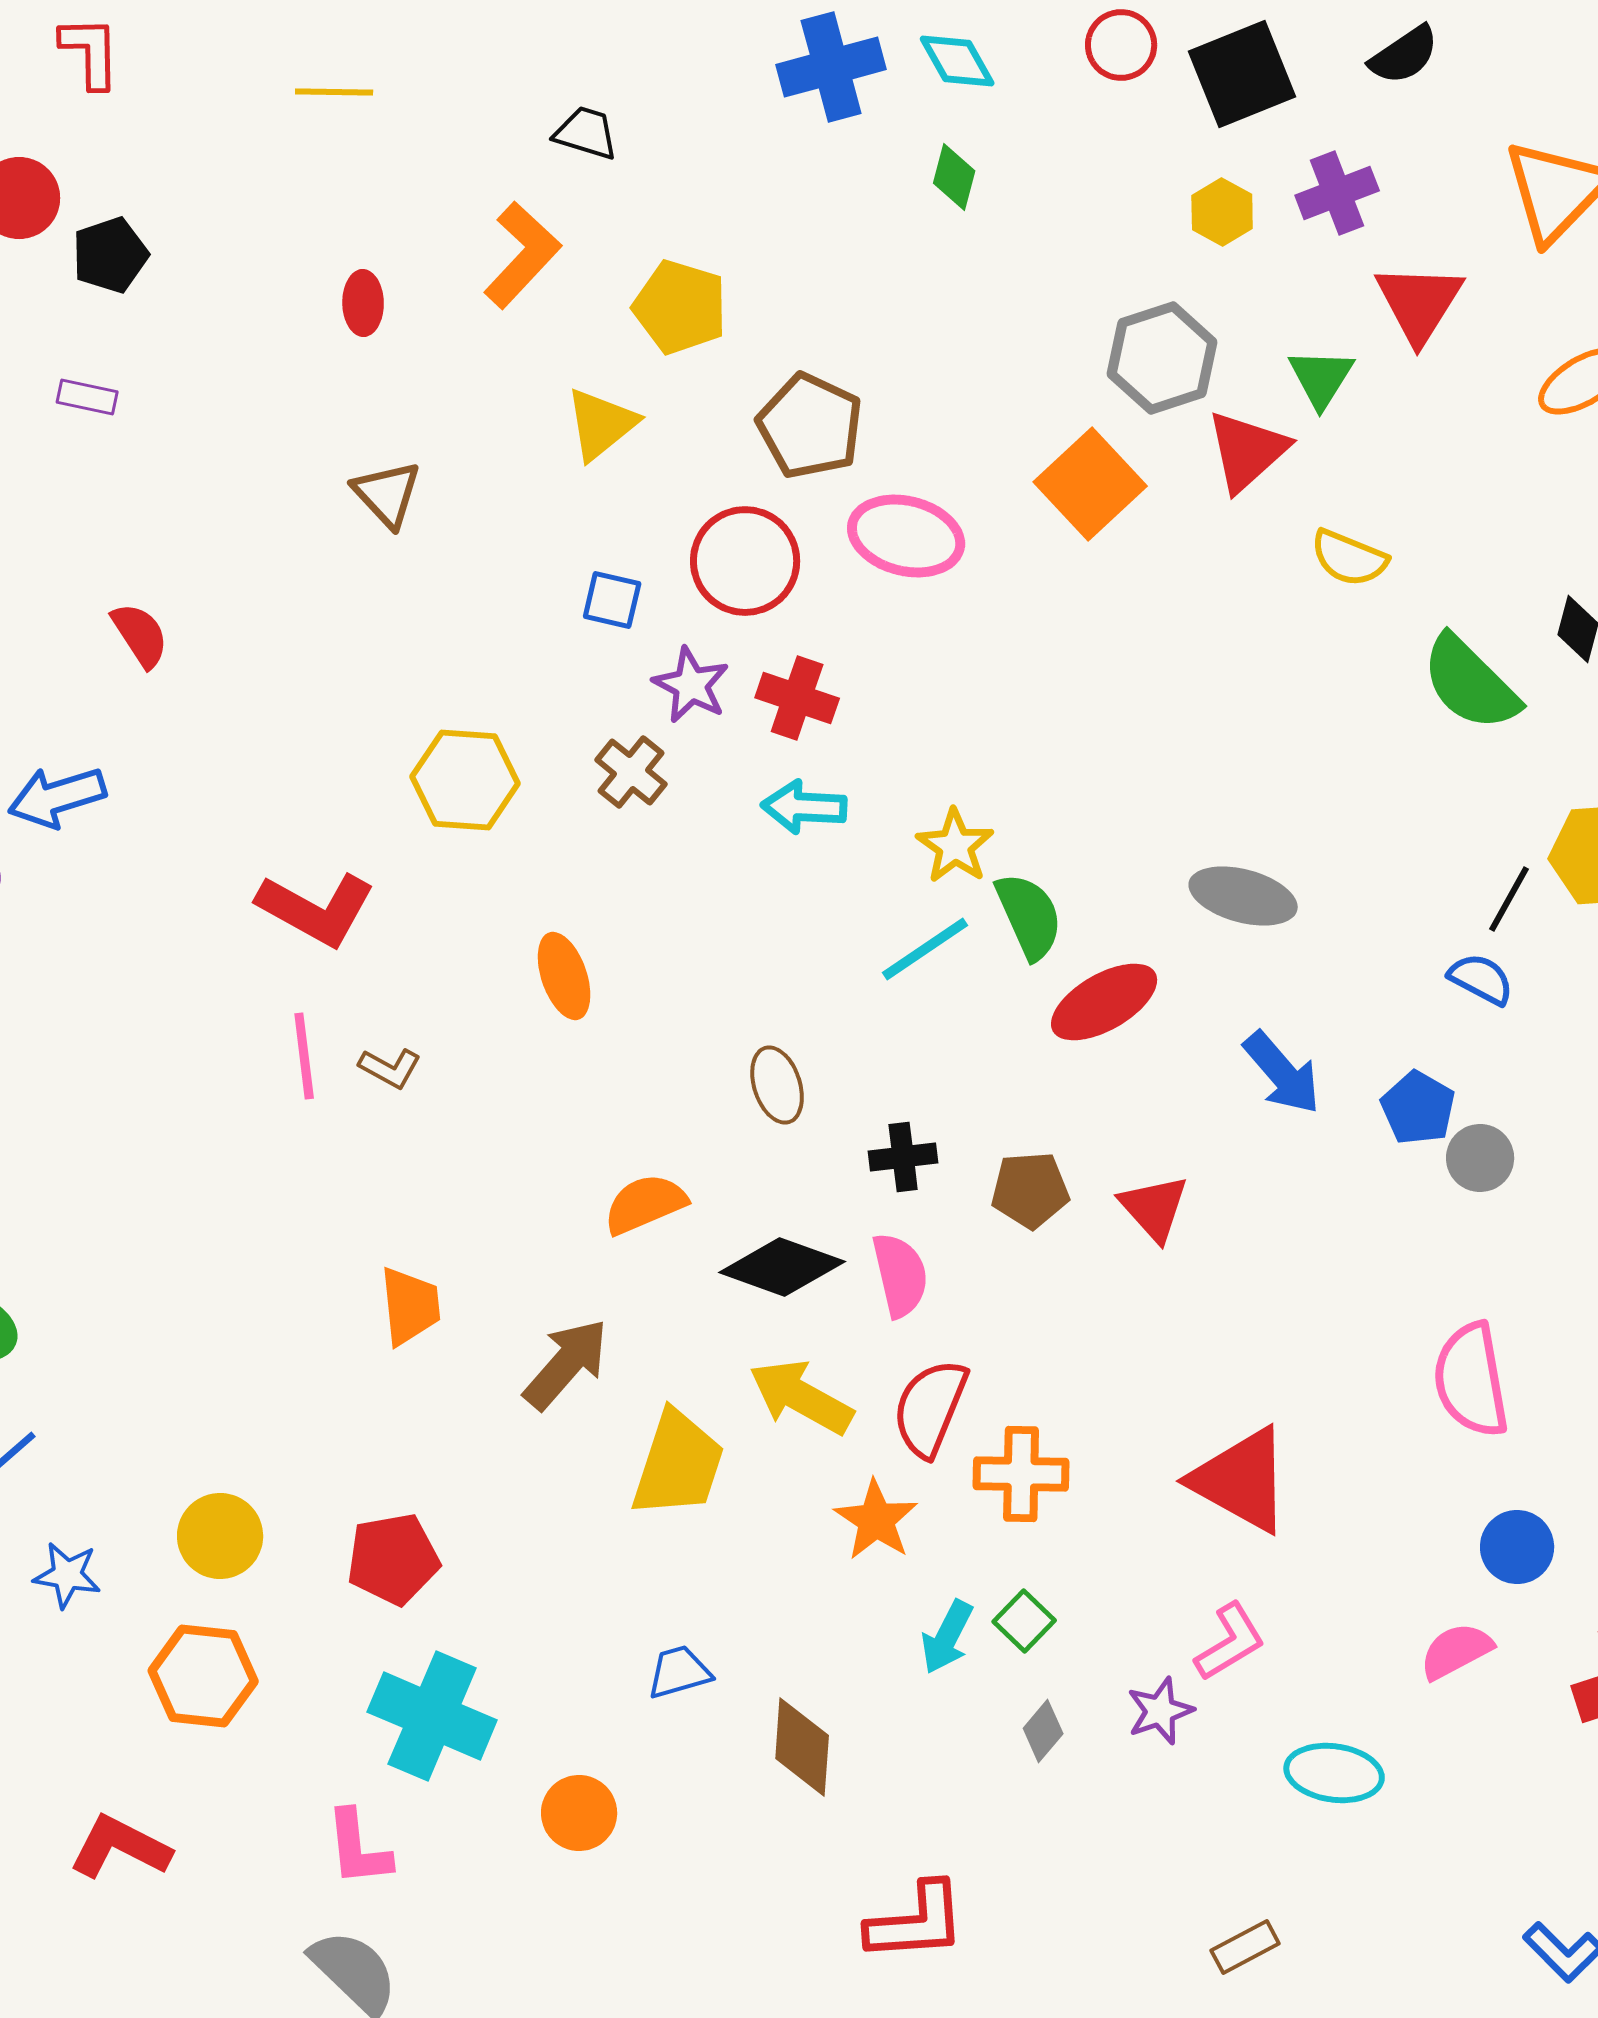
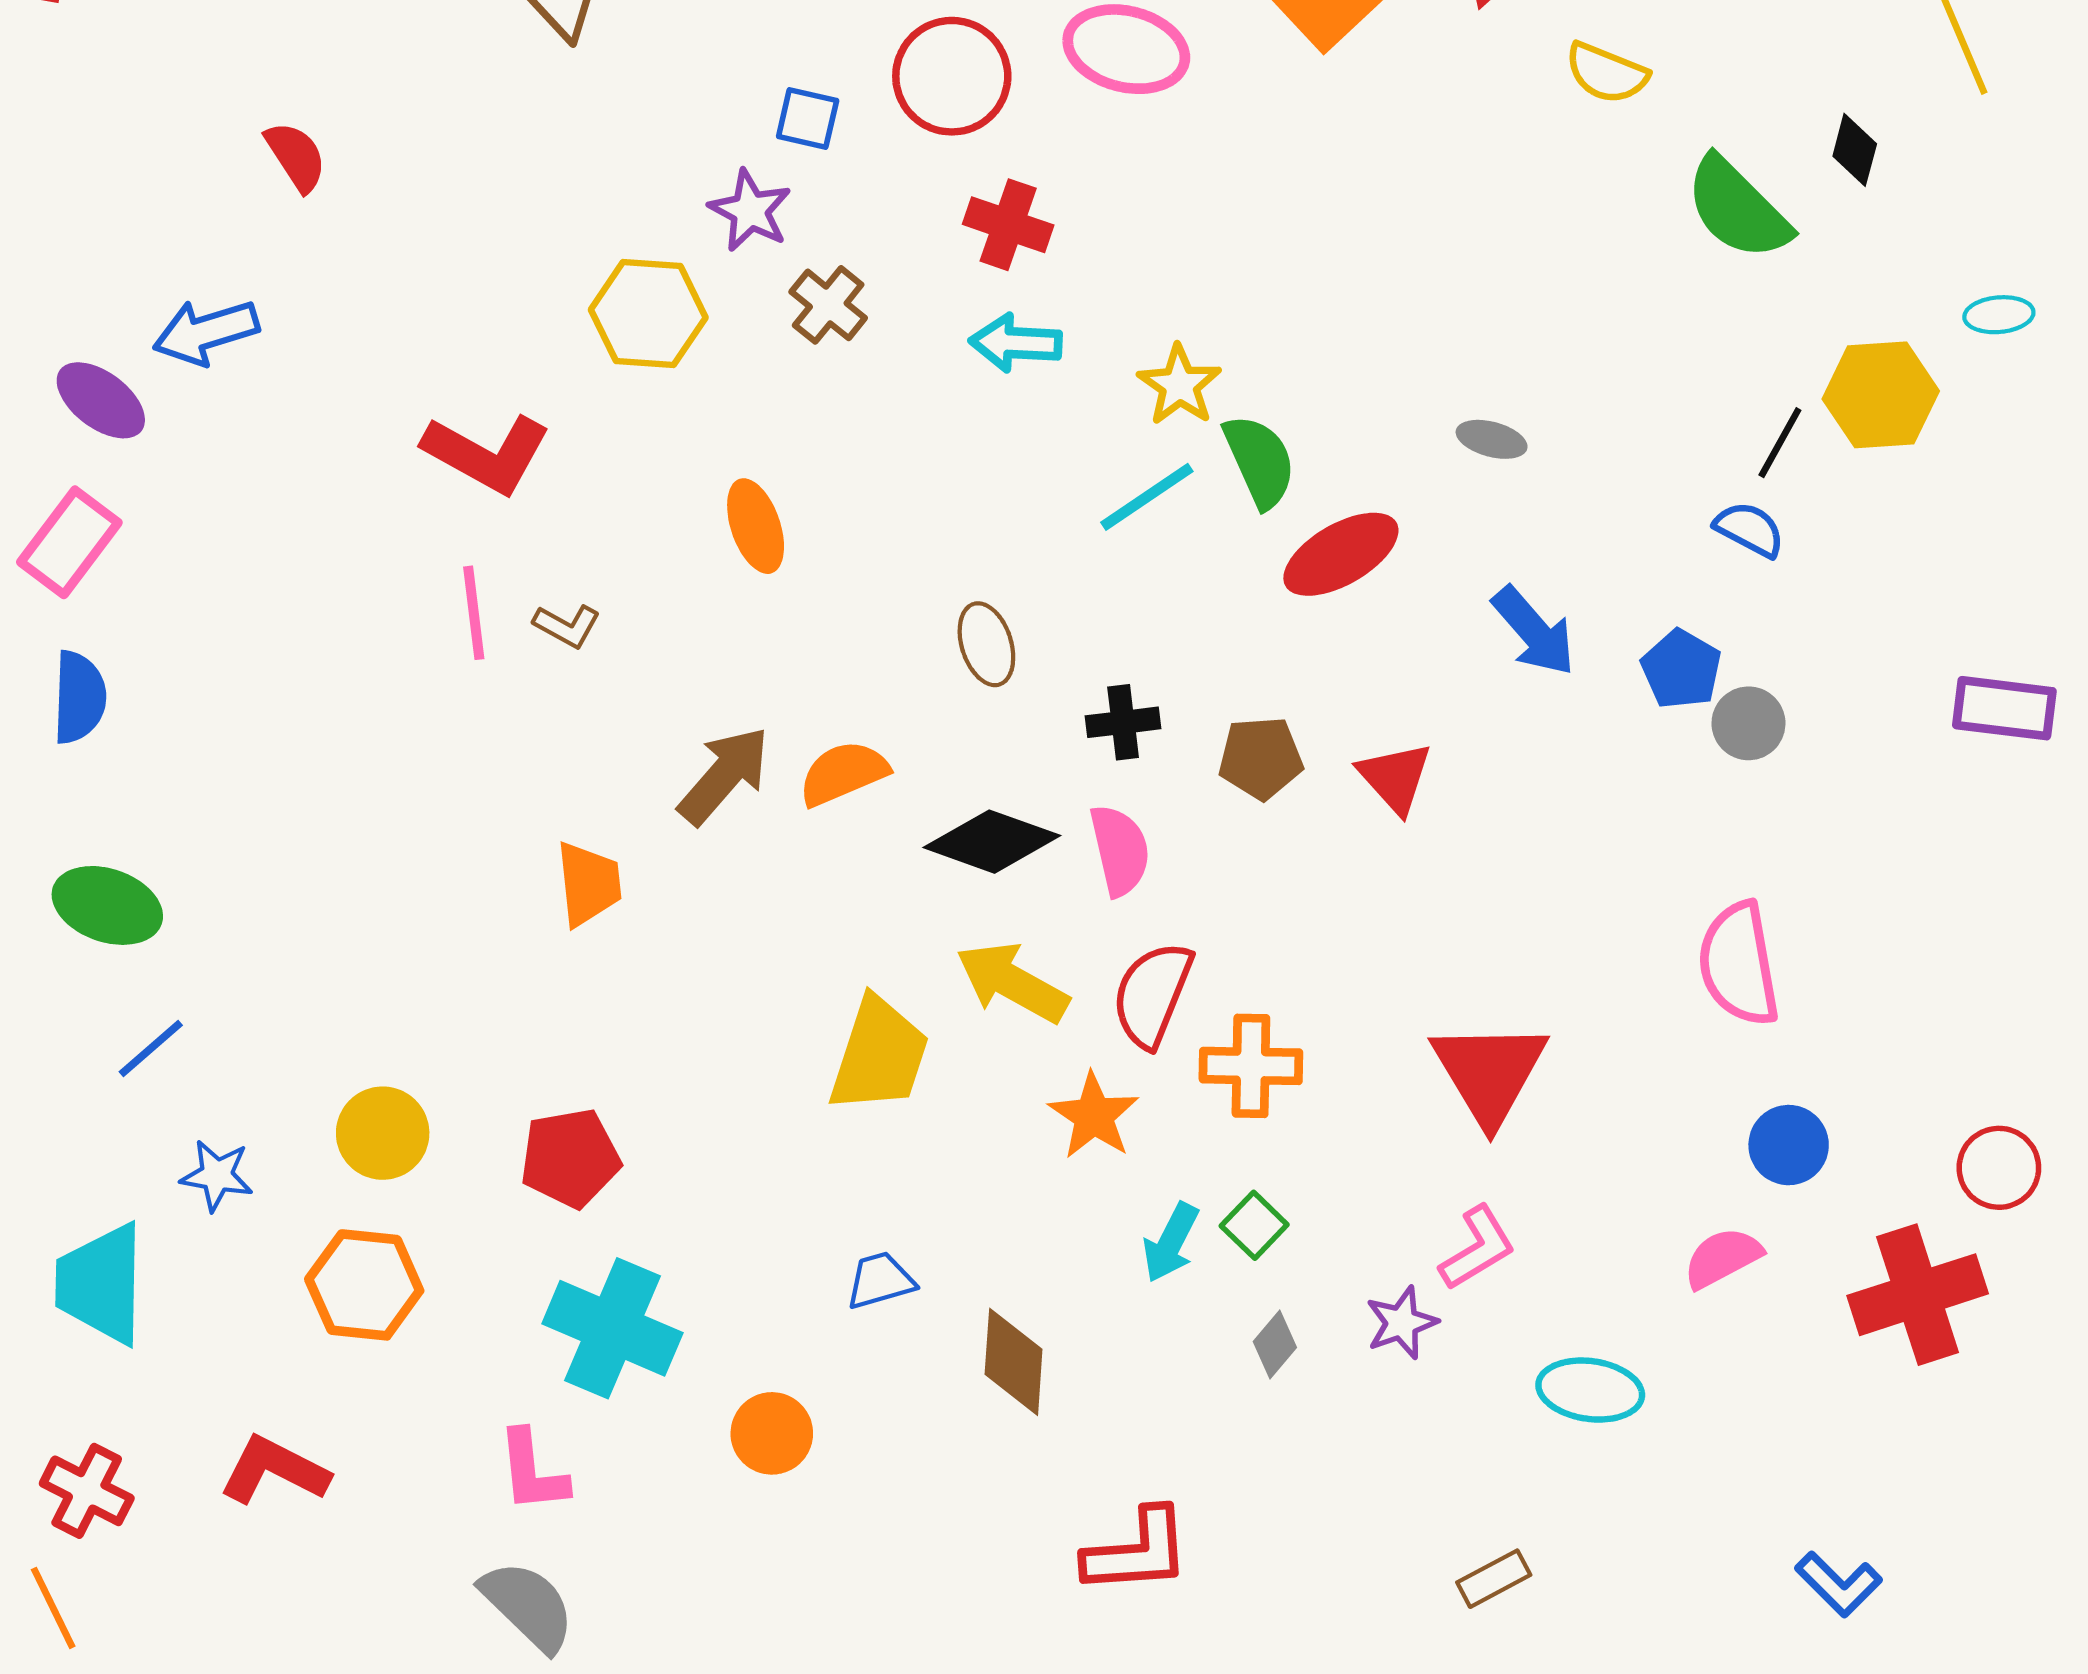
purple star: (691, 685) -> (750, 211), moved
gray ellipse: (1243, 896) -> (1492, 439), size x0.6
brown arrow: (566, 1364) -> (724, 775), moved
red triangle: (1241, 1480) -> (1489, 1072), turned 30

